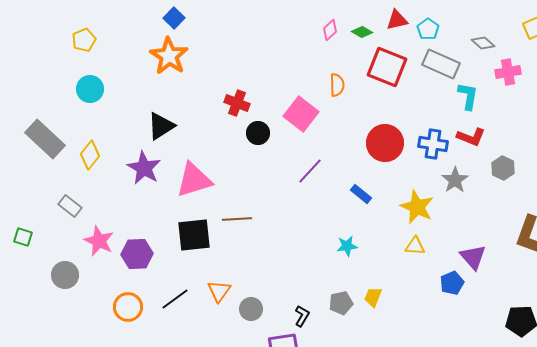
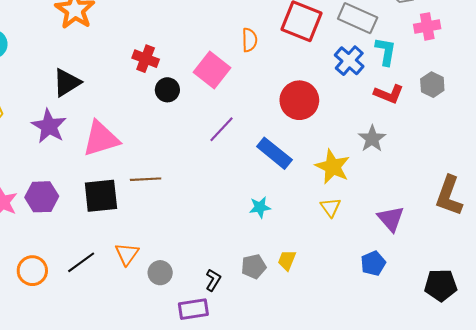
blue cross: (433, 144) -> (349, 61), moved, turned 32
gray hexagon: (503, 168) -> (432, 85), moved
blue rectangle: (361, 194) -> (274, 153), size x1.6
yellow triangle: (415, 246) -> (331, 207), turned 50
purple hexagon: (137, 254) -> (42, 197), moved
blue pentagon: (452, 283) -> (373, 263), moved

